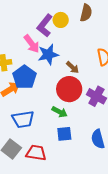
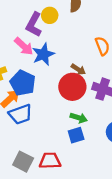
brown arrow: (73, 67) -> (78, 69), moved
green arrow: (60, 112) -> (79, 118), moved
blue trapezoid: (23, 119) -> (20, 114), moved

